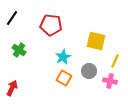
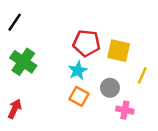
red pentagon: (51, 25) -> (86, 43), moved
green cross: (19, 50) -> (23, 62), size x1.5
pink cross: (110, 81) -> (125, 110), moved

